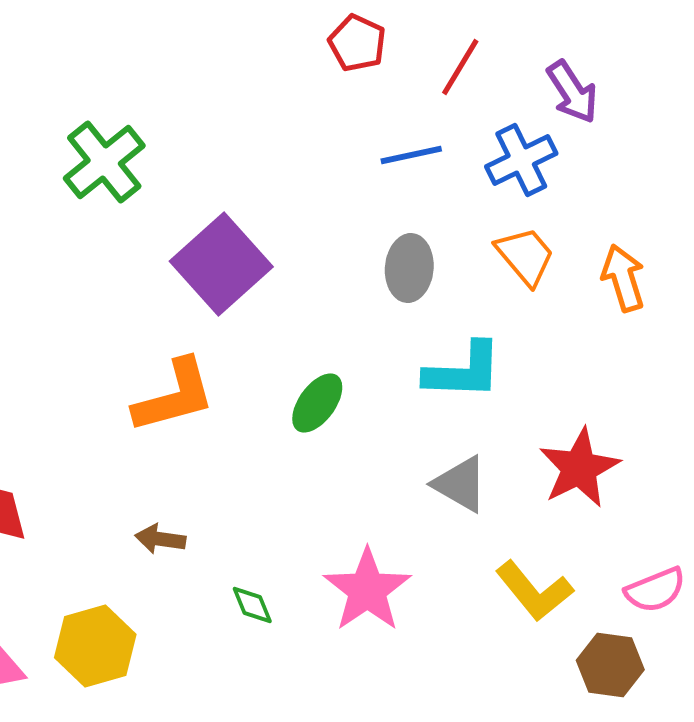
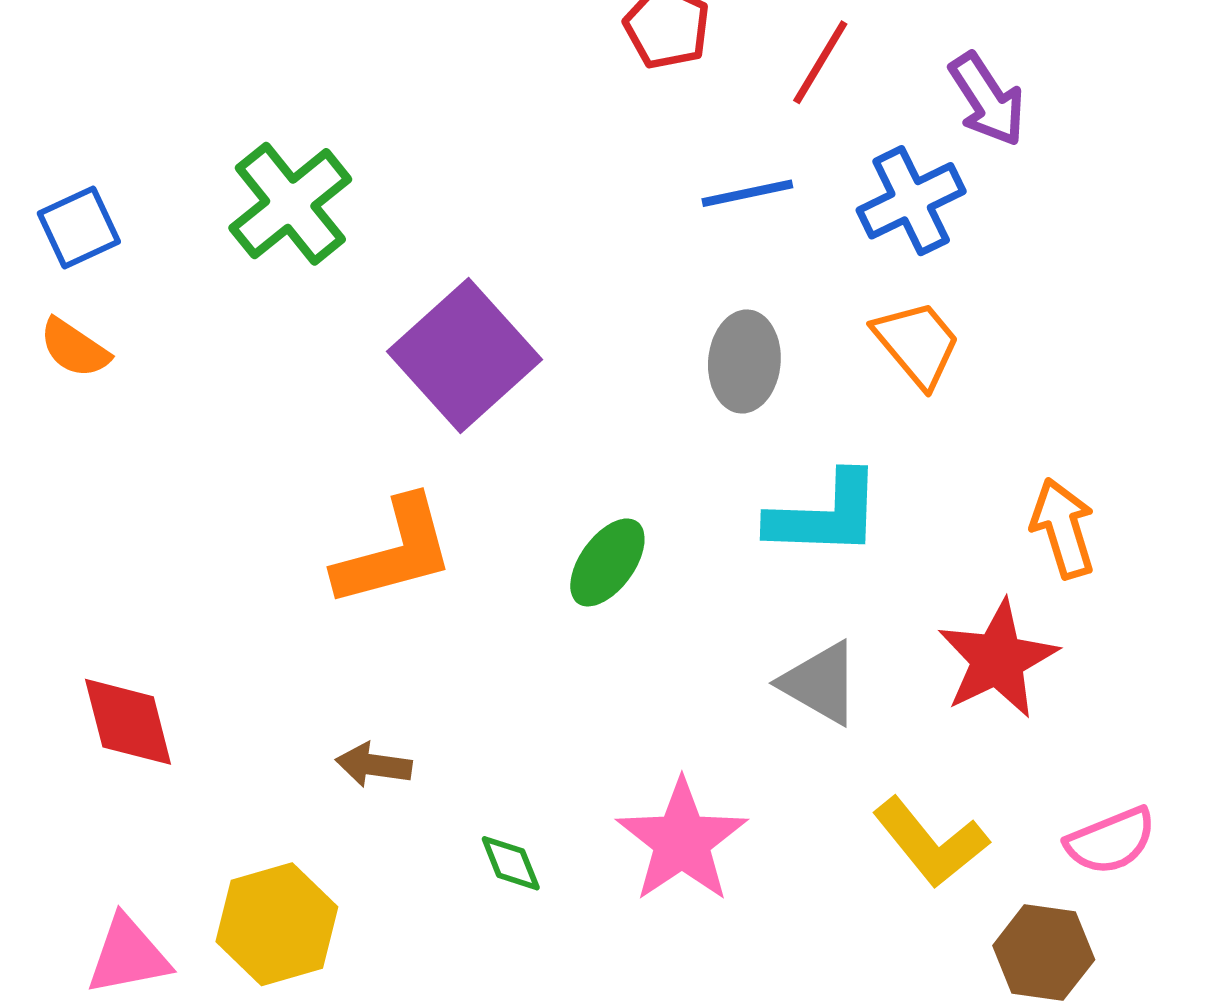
orange arrow: (623, 278) -> (1063, 528), moved

